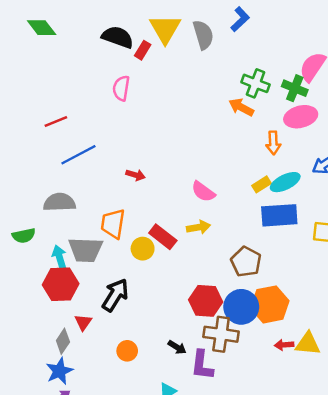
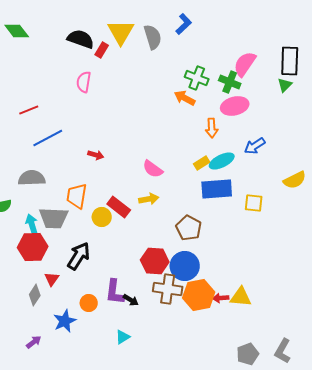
orange hexagon: (270, 304) -> (199, 295), moved
purple L-shape: (202, 365) -> (115, 292), moved
blue star: (59, 371) -> (65, 321), moved

